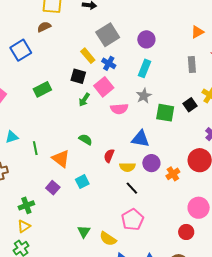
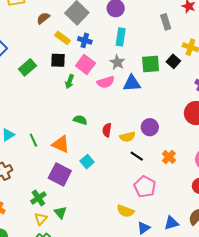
brown semicircle: (44, 27) -> (43, 18), moved
green rectangle: (42, 89) -> (27, 67), moved
gray star: (144, 96) -> (117, 62), moved
green square: (165, 113) -> (151, 64), moved
blue triangle: (140, 139) -> (132, 83), moved
orange cross: (173, 174) -> (169, 157), moved
purple square: (53, 188) -> (60, 174), size x1.6
green triangle: (84, 232) -> (60, 212), moved

